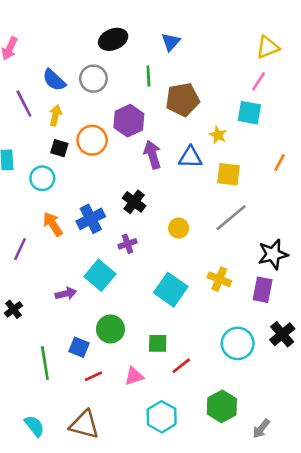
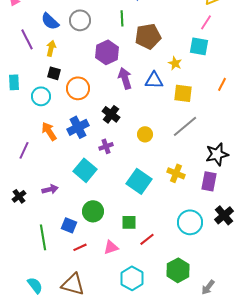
orange circle: (92, 140) -> (78, 88), moved
purple arrow: (66, 294) -> (50, 189), moved

